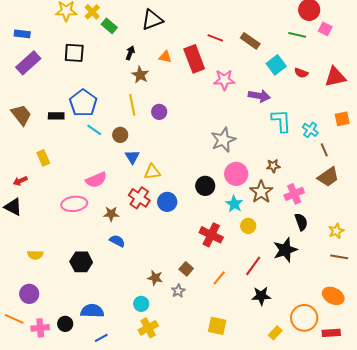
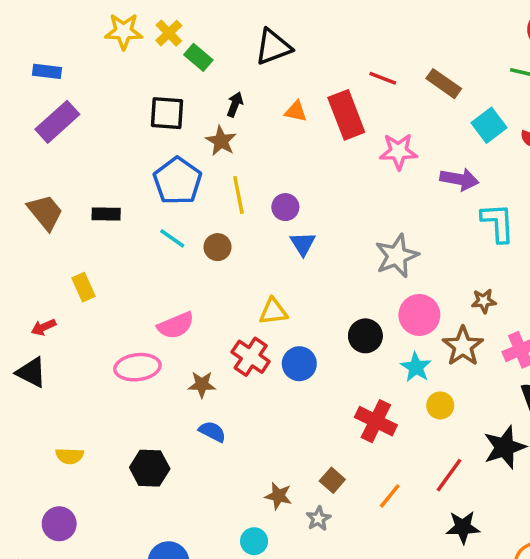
black square: (74, 53) -> (167, 113), moved
brown star: (140, 75) -> (221, 141), moved
blue pentagon: (83, 103) -> (177, 181), moved
blue triangle: (132, 157) -> (303, 244), moved

